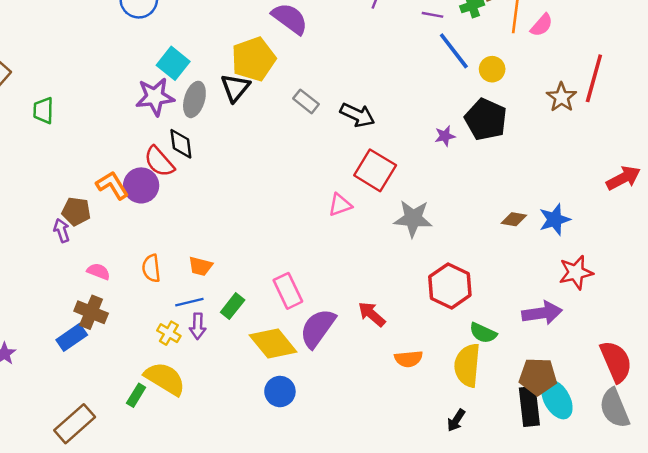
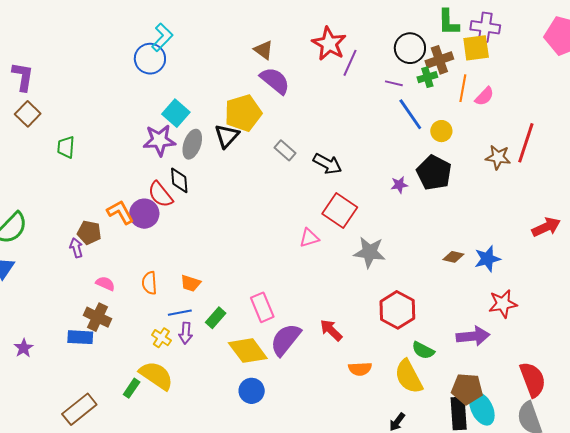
brown star: (561, 97) -> (498, 157), turned -30
blue rectangle: (72, 337) -> (80, 337), turned 35
yellow semicircle: (467, 365) -> (409, 377), turned -36

